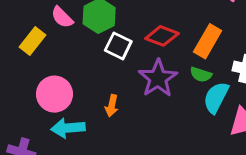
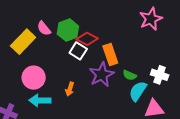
red diamond: (162, 36) -> (87, 39), moved
yellow rectangle: (32, 41) -> (23, 42), size x1.4
orange rectangle: (208, 41) -> (110, 54), moved, turned -55

